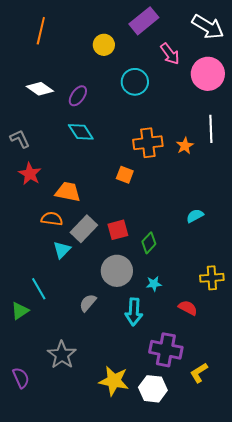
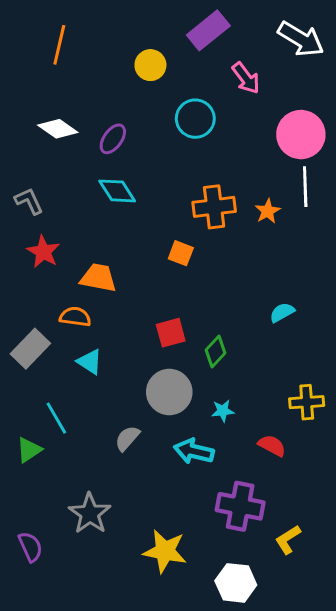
pink circle: (208, 74) -> (301, 135), moved
gray rectangle: (84, 229) -> (30, 349), moved
cyan triangle: (62, 250) -> (90, 362), turned -42
cyan arrow: (134, 312) -> (194, 451), turned 100
white hexagon: (153, 389) -> (236, 583), moved

